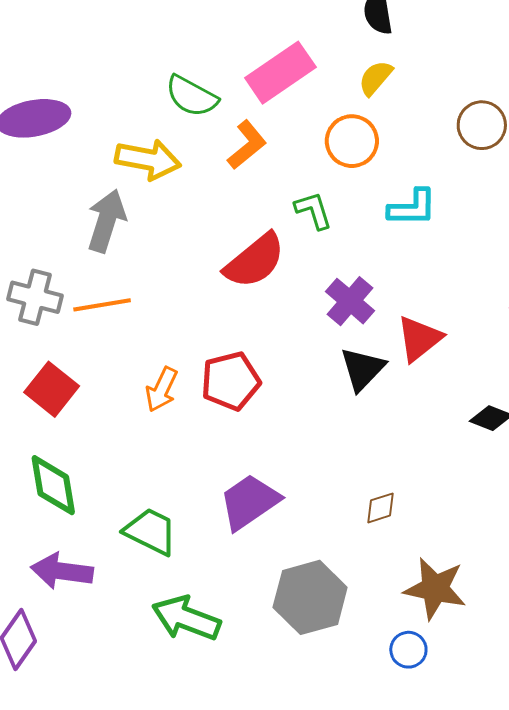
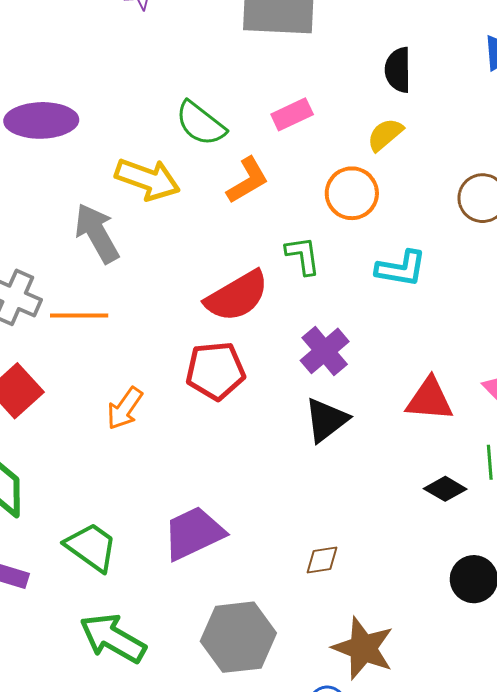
pink rectangle: (280, 73) -> (292, 114), size x0.6
gray arrow: (106, 221) -> (97, 233), turned -56
red triangle: (419, 339) -> (430, 399), moved, turned 34
red pentagon: (231, 381) -> (215, 371), moved

